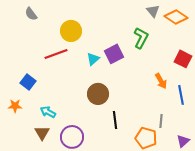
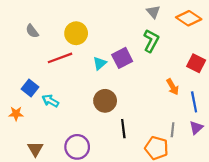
gray triangle: (153, 11) -> (153, 12), moved
gray semicircle: (31, 14) -> (32, 31), moved
cyan arrow: (48, 112) -> (50, 101), moved
brown triangle: (42, 133) -> (35, 149), moved
purple triangle: (183, 141) -> (196, 128), moved

